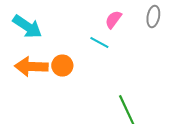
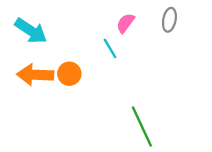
cyan line: (99, 43) -> (110, 48), turned 30

